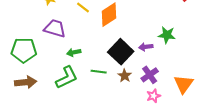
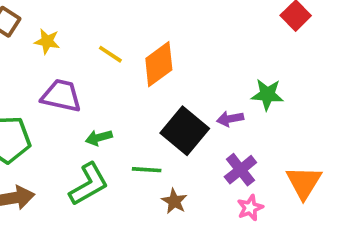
brown star: (125, 76) -> (174, 201), moved

